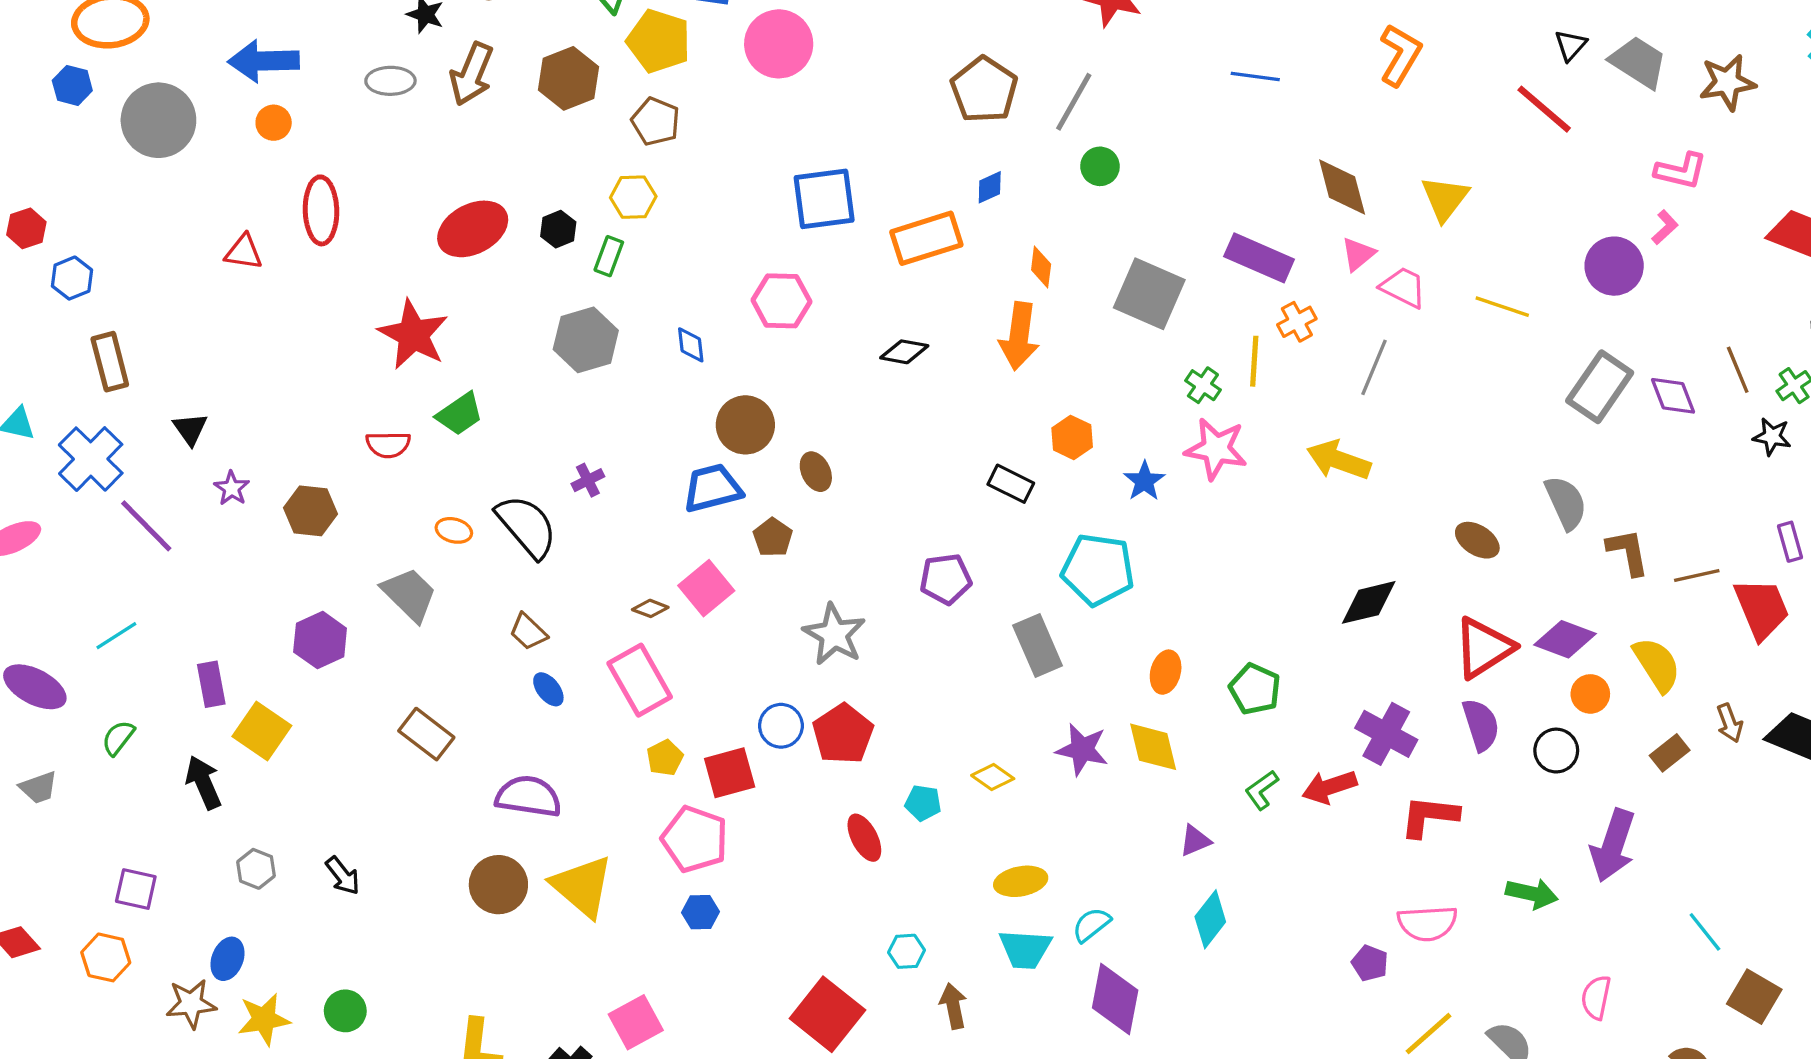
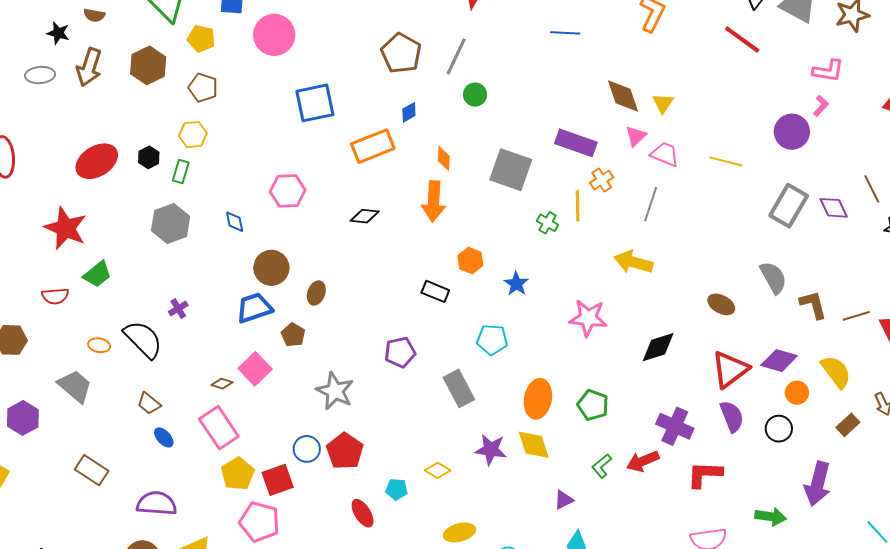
yellow pentagon: (659, 41) -> (201, 39), size x0.7
yellow triangle: (1445, 198) -> (663, 103), moved, size x0.7
blue square: (824, 199) -> (315, 103), moved
pink star: (1216, 449) -> (588, 318), moved
brown ellipse: (816, 472) -> (316, 293), turned 50
cyan pentagon: (1098, 570) -> (492, 340), size x0.7
orange ellipse: (1166, 672) -> (538, 399), size x1.5
yellow pentagon: (665, 758) -> (238, 474), size x1.5

